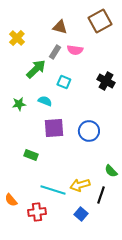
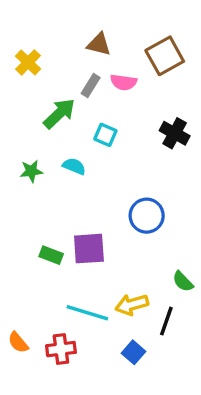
brown square: (100, 21) -> (165, 56), moved
purple square: (54, 128) -> (89, 249), moved
orange semicircle: (11, 200) -> (18, 342), moved

